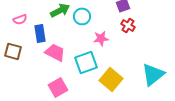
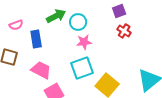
pink star: (101, 38) -> (84, 42), moved
pink trapezoid: (55, 52) -> (41, 70), moved

